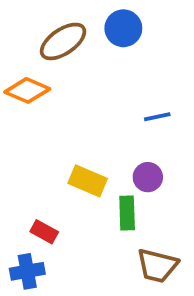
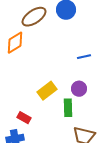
orange diamond: (27, 90) -> (15, 43), turned -55
yellow rectangle: (88, 181) -> (47, 91), turned -60

